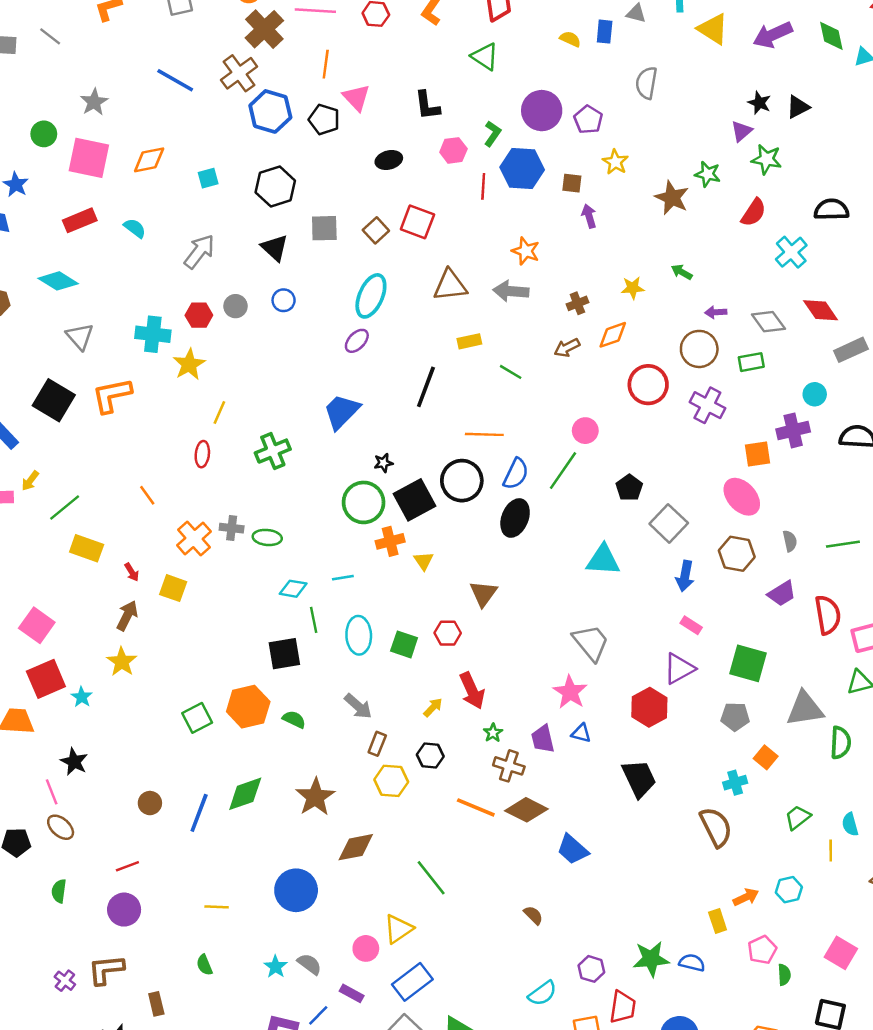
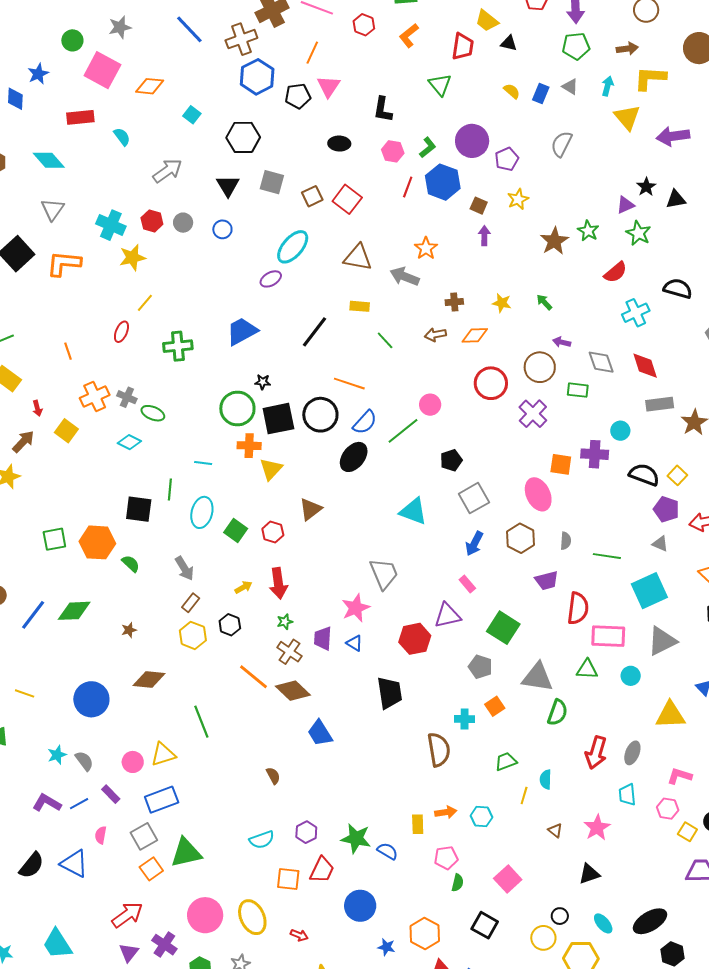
black pentagon: (324, 119) -> (298, 96), turned 30
cyan square: (208, 178) -> (192, 115), turned 36
yellow triangle: (424, 561) -> (271, 469), size x1.4
cyan diamond: (293, 589) -> (129, 442), moved
brown star: (315, 797) -> (129, 630), size x0.5

